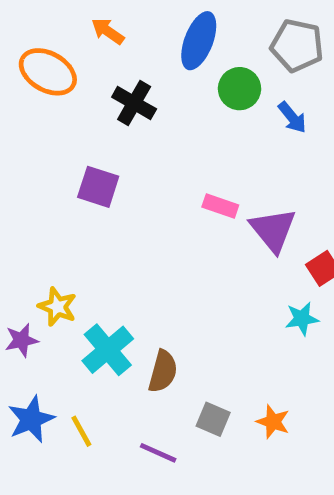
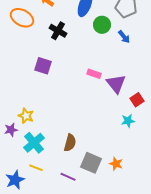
cyan cross: (108, 350) -> (34, 143), moved
blue star: (31, 419) -> (15, 180), moved
gray square: (213, 419) -> (91, 163), size x1.5
yellow line: (81, 431) -> (36, 168), turned -40

